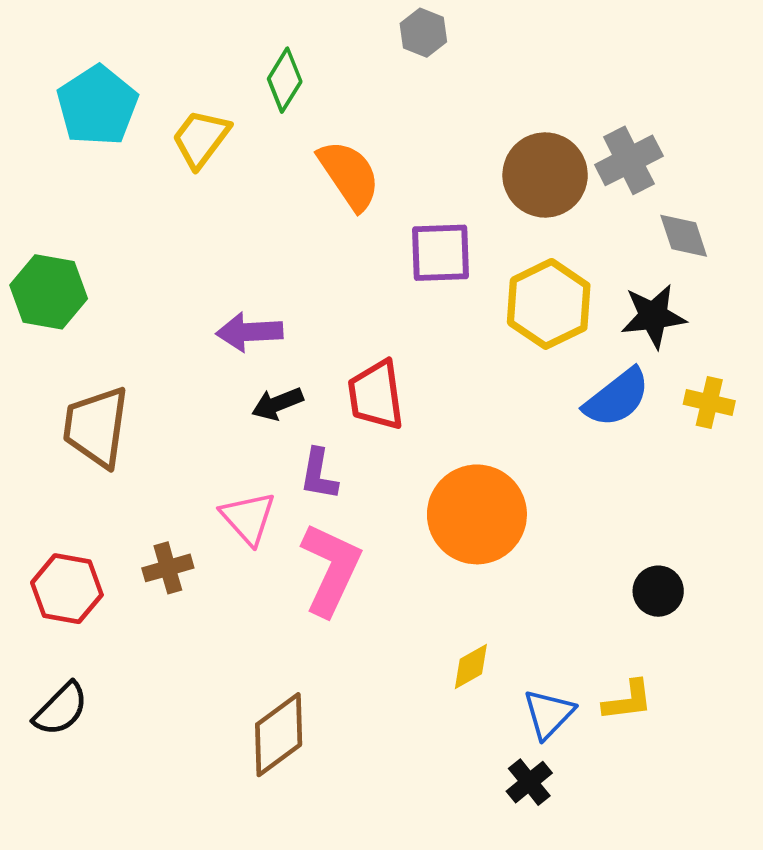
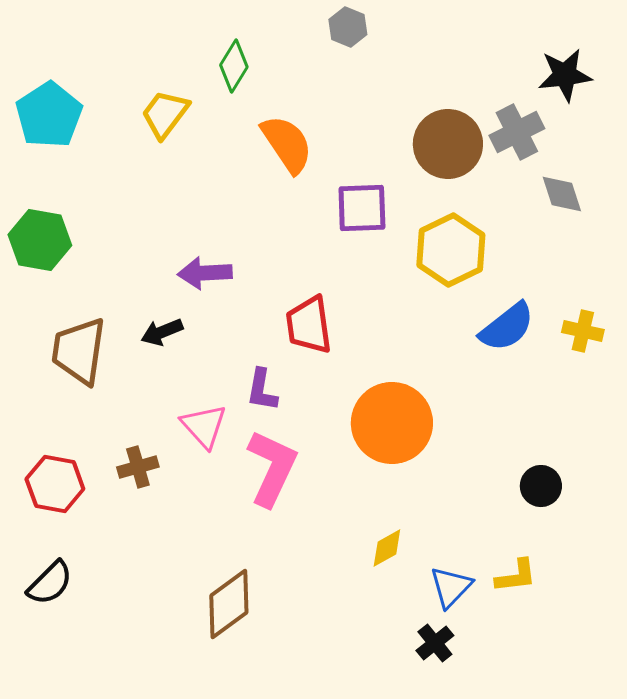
cyan pentagon: (97, 106) -> (49, 115), moved
black star: (653, 316) -> (565, 75), moved
black arrow: (277, 404) -> (162, 332), moved

